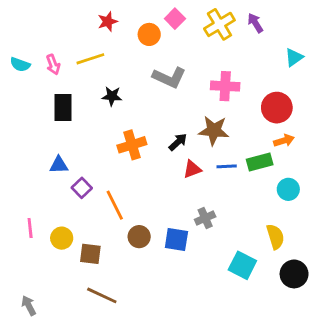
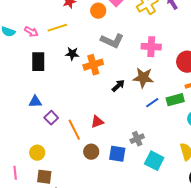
pink arrow: (53, 65) -> (31, 32), turned -40
orange cross: (132, 145) -> (93, 65), moved
blue line: (227, 166) -> (152, 103), turned -32
red triangle: (192, 169) -> (97, 122), moved
pink line: (30, 228) -> (15, 173), moved
brown square: (90, 254) -> (44, 177), moved
cyan square: (242, 265) -> (154, 161), moved

